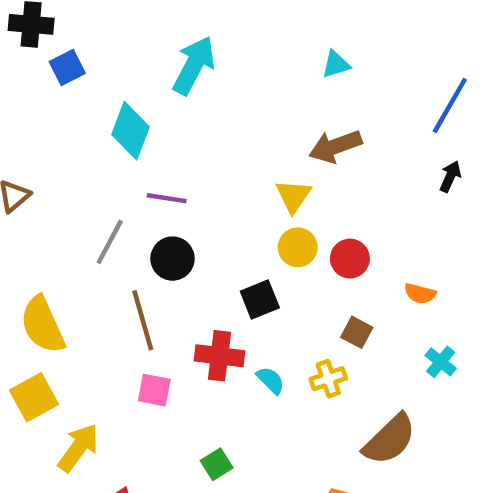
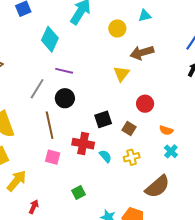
yellow circle: (298, 247) -> (117, 28), moved
orange semicircle: (420, 294) -> (166, 130), moved
brown square: (357, 332) -> (129, 129), moved
cyan cross: (441, 362) -> (171, 151), moved

